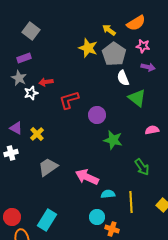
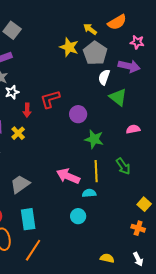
pink star: (143, 46) -> (137, 42), moved
purple arrow: (148, 67) -> (129, 66), size x1.5
white semicircle: (123, 78) -> (104, 77), turned 42
red arrow: (46, 82) -> (27, 110), moved, turned -80
gray trapezoid: (48, 167) -> (20, 184), moved
yellow line: (131, 202) -> (96, 171), moved
cyan rectangle: (47, 220) -> (28, 219), turned -40
orange cross: (112, 229) -> (138, 228), moved

